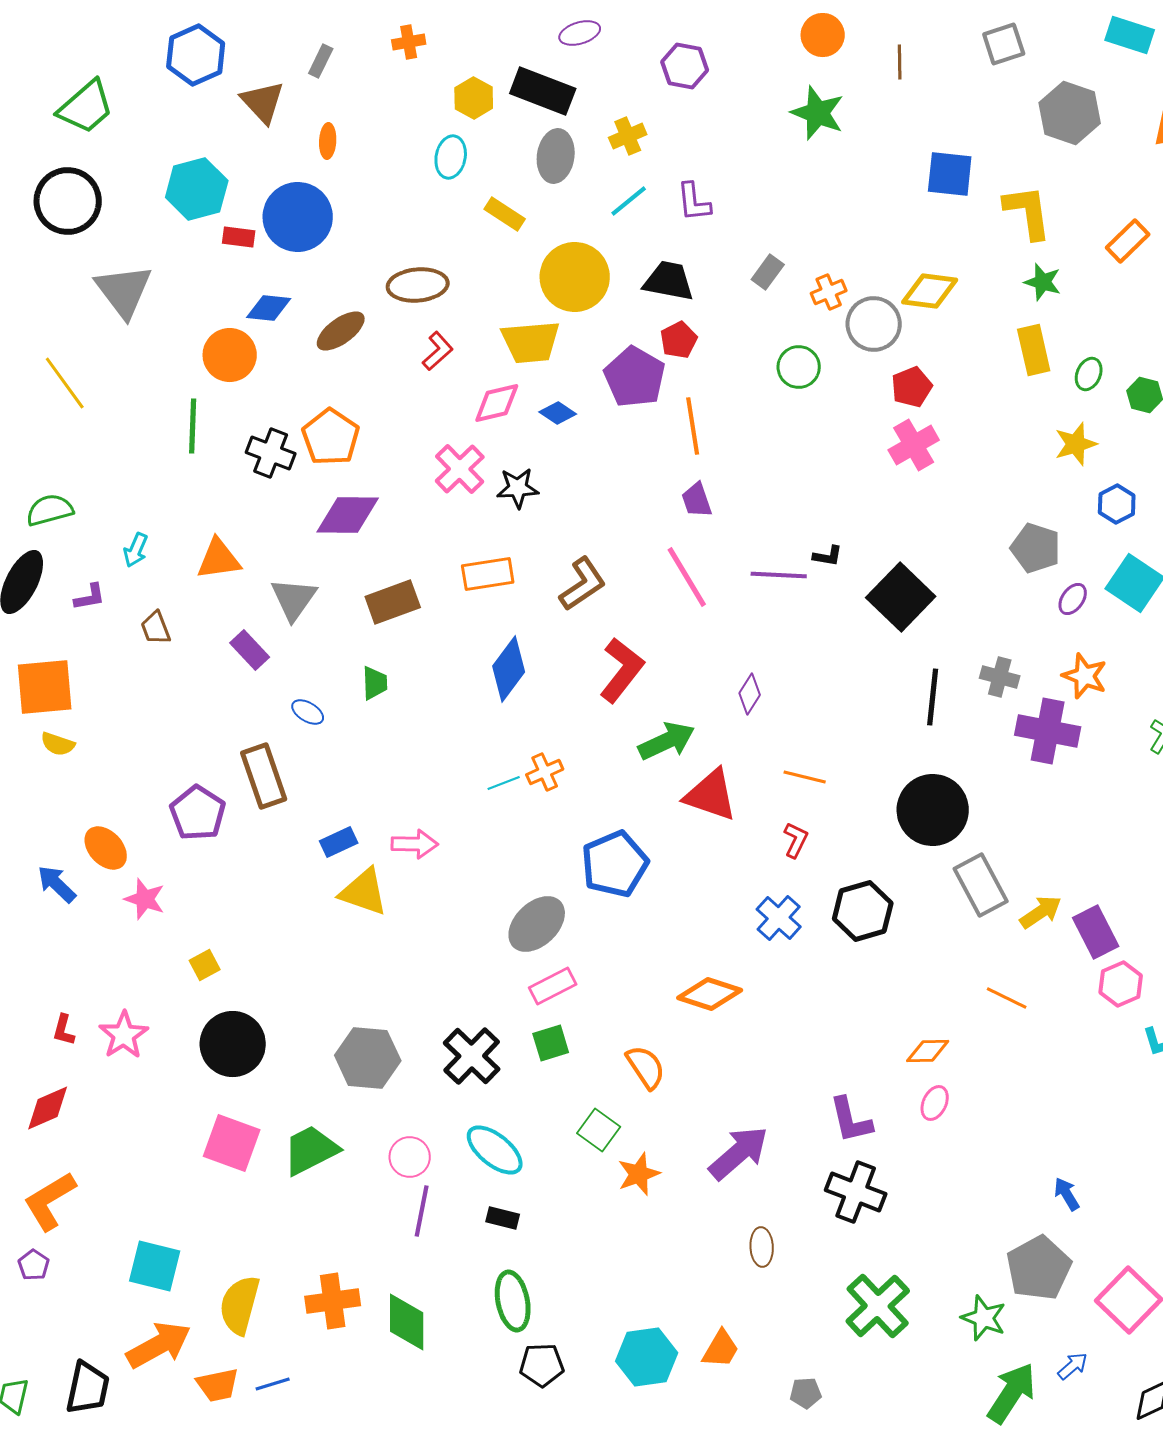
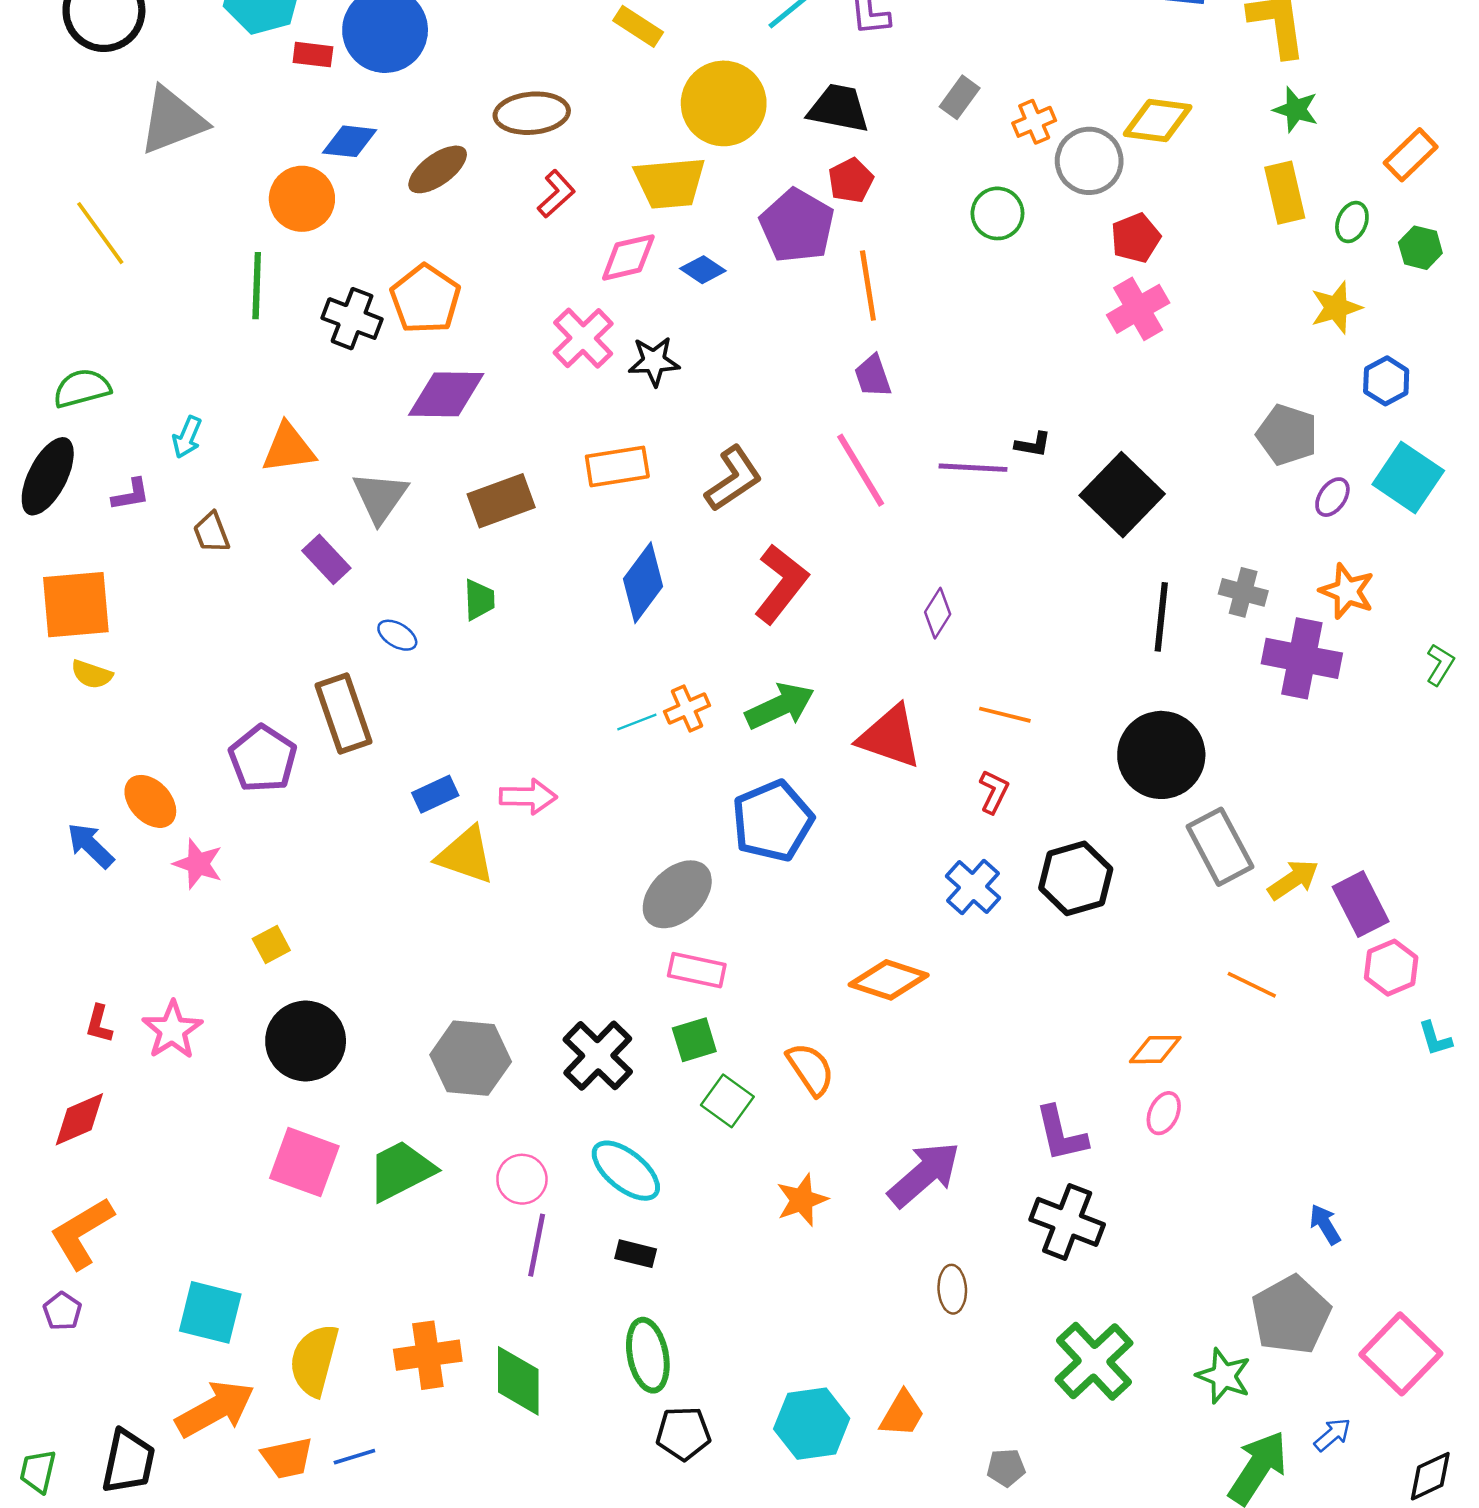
orange rectangle: (1128, 241) -> (1411, 155), moved
gray triangle: (124, 291) -> (172, 121), turned 46
green arrow: (667, 741) -> (780, 706), moved
pink rectangle: (553, 986) -> (697, 970), turned 39
green square: (599, 1130) -> (727, 1101), moved

